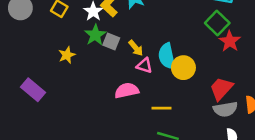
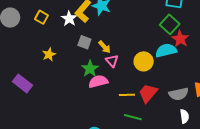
green star: (95, 35) -> (90, 69), moved
cyan semicircle: (167, 56) -> (166, 50), moved, turned 90
pink triangle: (144, 66) -> (112, 61), turned 32
red trapezoid: (221, 89) -> (148, 93), moved

